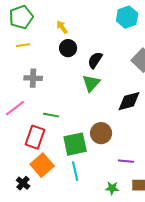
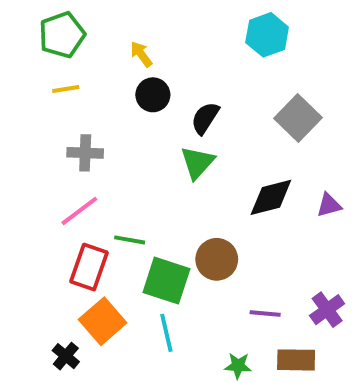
pink line: (15, 108) -> (79, 211), moved
green line: (51, 115) -> (130, 240), moved
green square: (75, 144) -> (166, 281), turned 30

